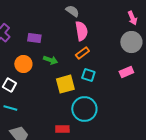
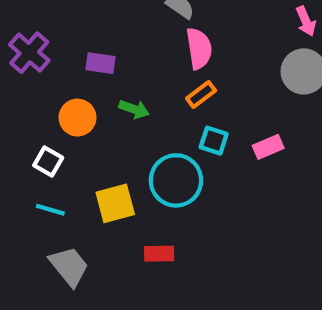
pink rectangle: (126, 72) -> (268, 147), moved
yellow square: (65, 84) -> (115, 203), moved
cyan circle: (84, 109) -> (176, 180), moved

